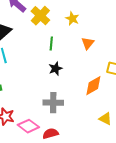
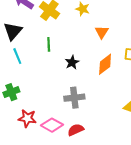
green line: (51, 44) -> (49, 44), moved
orange diamond: (93, 86) -> (105, 64), moved

